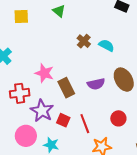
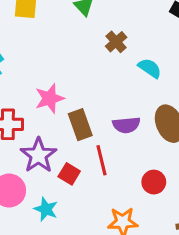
brown cross: (84, 41) -> (116, 42), moved
pink star: (44, 73) -> (50, 98), turned 30
red line: (85, 124) -> (102, 160), moved

